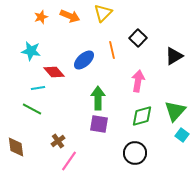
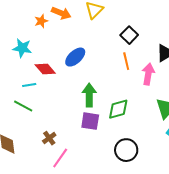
orange star: (41, 17) -> (41, 21), moved
orange line: (112, 50) -> (126, 61), moved
pink arrow: (138, 81) -> (148, 74), moved
green diamond: (142, 116) -> (118, 109), moved

